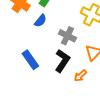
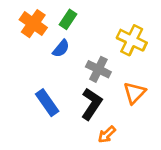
orange arrow: (80, 76) -> (107, 134), moved

